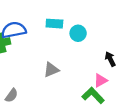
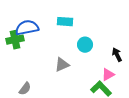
cyan circle: (78, 33) -> (85, 45), moved

